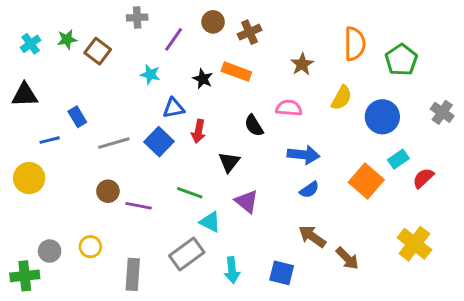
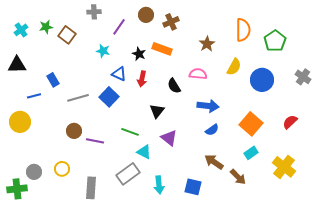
blue triangle: (174, 108) -> (119, 74), turned 35
red arrow: (198, 131) -> (142, 79), moved
cyan rectangle: (398, 159) -> (251, 153), moved

